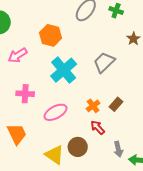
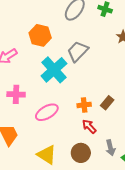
gray trapezoid: (104, 62) -> (78, 51), moved
orange cross: (93, 106) -> (84, 105), turned 32
brown circle: (78, 147) -> (81, 153), moved

